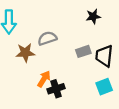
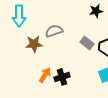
gray rectangle: (83, 51) -> (87, 43), turned 56
orange arrow: (44, 79) -> (45, 75), moved

